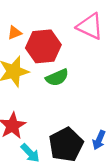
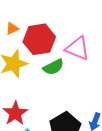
pink triangle: (90, 26) -> (77, 48), moved

